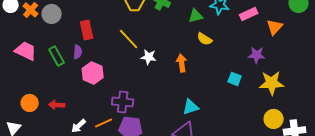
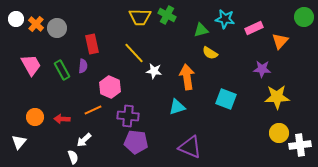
pink trapezoid: (26, 51) -> (31, 65), turned 35
orange arrow: (182, 63) -> (187, 77), size x1.4
pink hexagon: (93, 73) -> (110, 87), moved
cyan square: (235, 79) -> (226, 99), moved, size x1.5
cyan triangle: (191, 107) -> (177, 107), moved
orange line: (104, 123) -> (93, 110), moved

